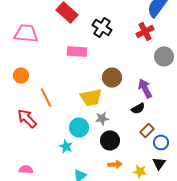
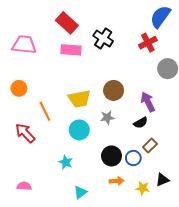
pink rectangle: (77, 51) -> (71, 50), moved
yellow trapezoid: (91, 97) -> (79, 99), moved
gray star: (102, 118) -> (107, 117), moved
cyan circle: (79, 127) -> (79, 130), moved
blue circle: (161, 142) -> (133, 158), moved
black triangle: (159, 163) -> (162, 180), turned 32

